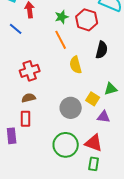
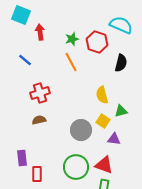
blue line: (16, 29) -> (25, 60), moved
black semicircle: (102, 50) -> (121, 63), moved
yellow semicircle: (76, 65) -> (102, 95), moved
red rectangle: (26, 119) -> (37, 174), moved

